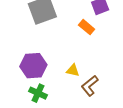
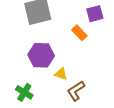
purple hexagon: (33, 66) -> (41, 55), moved

